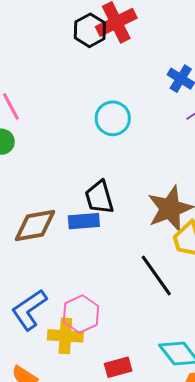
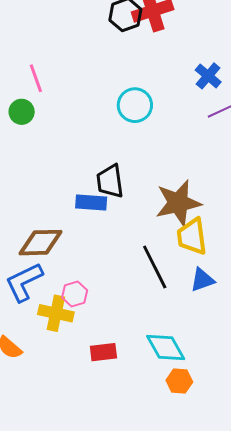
brown diamond: (35, 226) -> (41, 243), moved
pink hexagon: (81, 314) -> (75, 294), size x0.7

